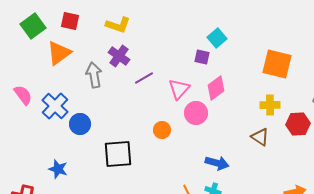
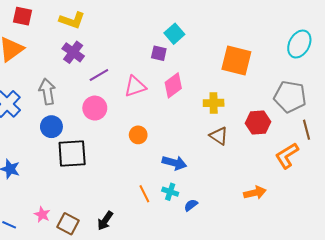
gray arrow: (94, 75) -> (47, 92), moved
pink triangle: (179, 89) -> (135, 86), turned 30
yellow cross: (270, 105) -> (214, 103), moved
pink circle: (196, 113) -> (95, 108), moved
blue circle: (80, 124) -> (51, 127), moved
orange circle: (162, 130) -> (138, 135), moved

